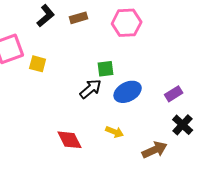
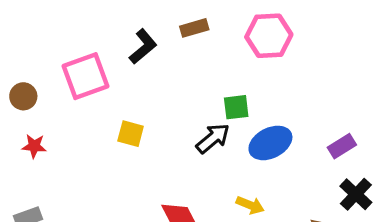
black L-shape: (46, 16) -> (143, 47), moved
yellow square: (38, 64) -> (131, 134), moved

